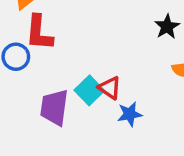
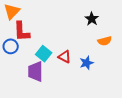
cyan square: (89, 90) -> (44, 54), moved
blue star: (130, 114) -> (87, 63), moved

